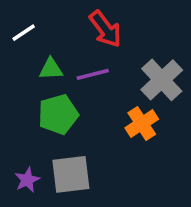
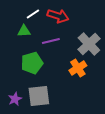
red arrow: (105, 29) -> (58, 16), turned -35
white line: (24, 33) -> (33, 14), moved
green triangle: (51, 69) -> (24, 31), moved

